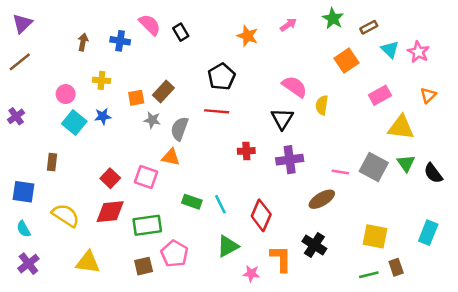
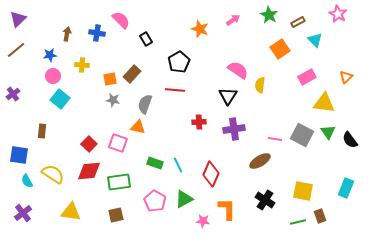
black rectangle: (181, 32) -> (146, 39), moved
pink star: (418, 52) -> (338, 14), moved
blue star: (103, 116) -> (50, 55), moved
gray star: (152, 120) -> (113, 100), moved
cyan semicircle: (24, 229) -> (27, 181), moved
black cross: (314, 245) -> (265, 200), moved
pink pentagon: (175, 254) -> (155, 201), moved

